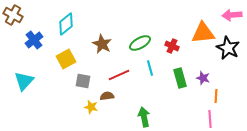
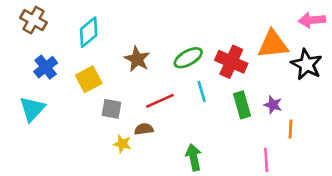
brown cross: (13, 15) -> (33, 20), moved
blue cross: (34, 40) -> (46, 67), moved
red cross: (172, 46) -> (231, 62), size x1.6
pink line: (210, 119) -> (266, 160), moved

